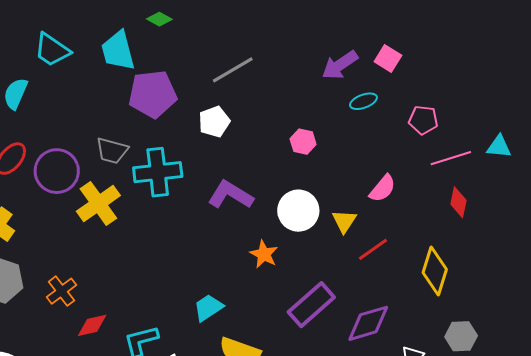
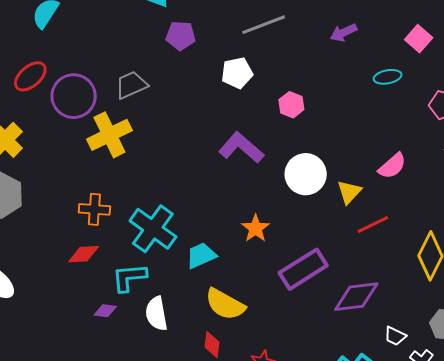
purple arrow: (340, 65) -> (344, 33), moved, size x0.7
purple pentagon: (153, 94) -> (181, 36), size x0.6
pink hexagon: (303, 142) -> (291, 105), moved
gray trapezoid: (112, 151) -> (131, 85), turned 132
cyan cross: (158, 172) -> (153, 229), moved, turned 33
orange star: (264, 254) -> (256, 228), moved
orange cross: (61, 291) -> (94, 209), moved, turned 32

